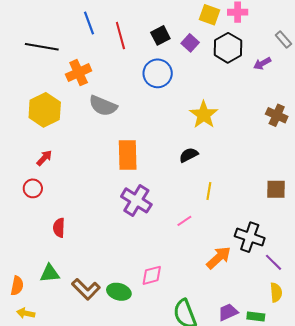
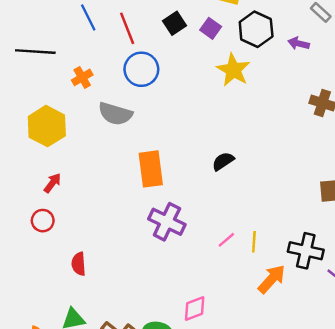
purple arrow: (262, 63) -> (299, 43), turned 48
orange cross: (79, 73) -> (82, 77), size x0.7
blue circle: (158, 73) -> (141, 69), moved
yellow star: (204, 115) -> (233, 70), moved
yellow line: (209, 191) -> (254, 242), moved

